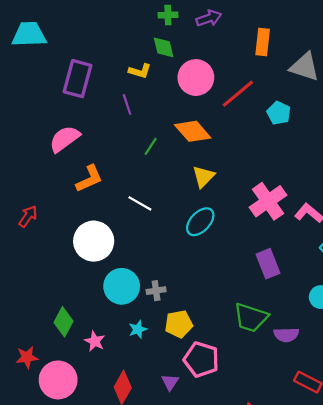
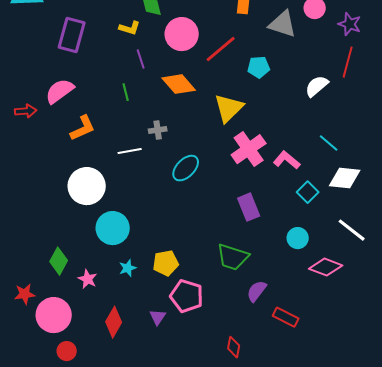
purple line: (127, 104) -> (141, 59), moved
cyan pentagon: (279, 113) -> (259, 67), turned -30
green line: (151, 146) -> (126, 92), moved, turned -48
yellow triangle: (203, 177) -> (229, 108), moved, size x1.4
white line: (140, 203) -> (130, 151), turned -40
red arrow: (28, 216) -> (26, 111), moved, turned 50
gray cross: (156, 291) -> (158, 130), moved
purple semicircle: (286, 335) -> (257, 291), moved, turned 130

